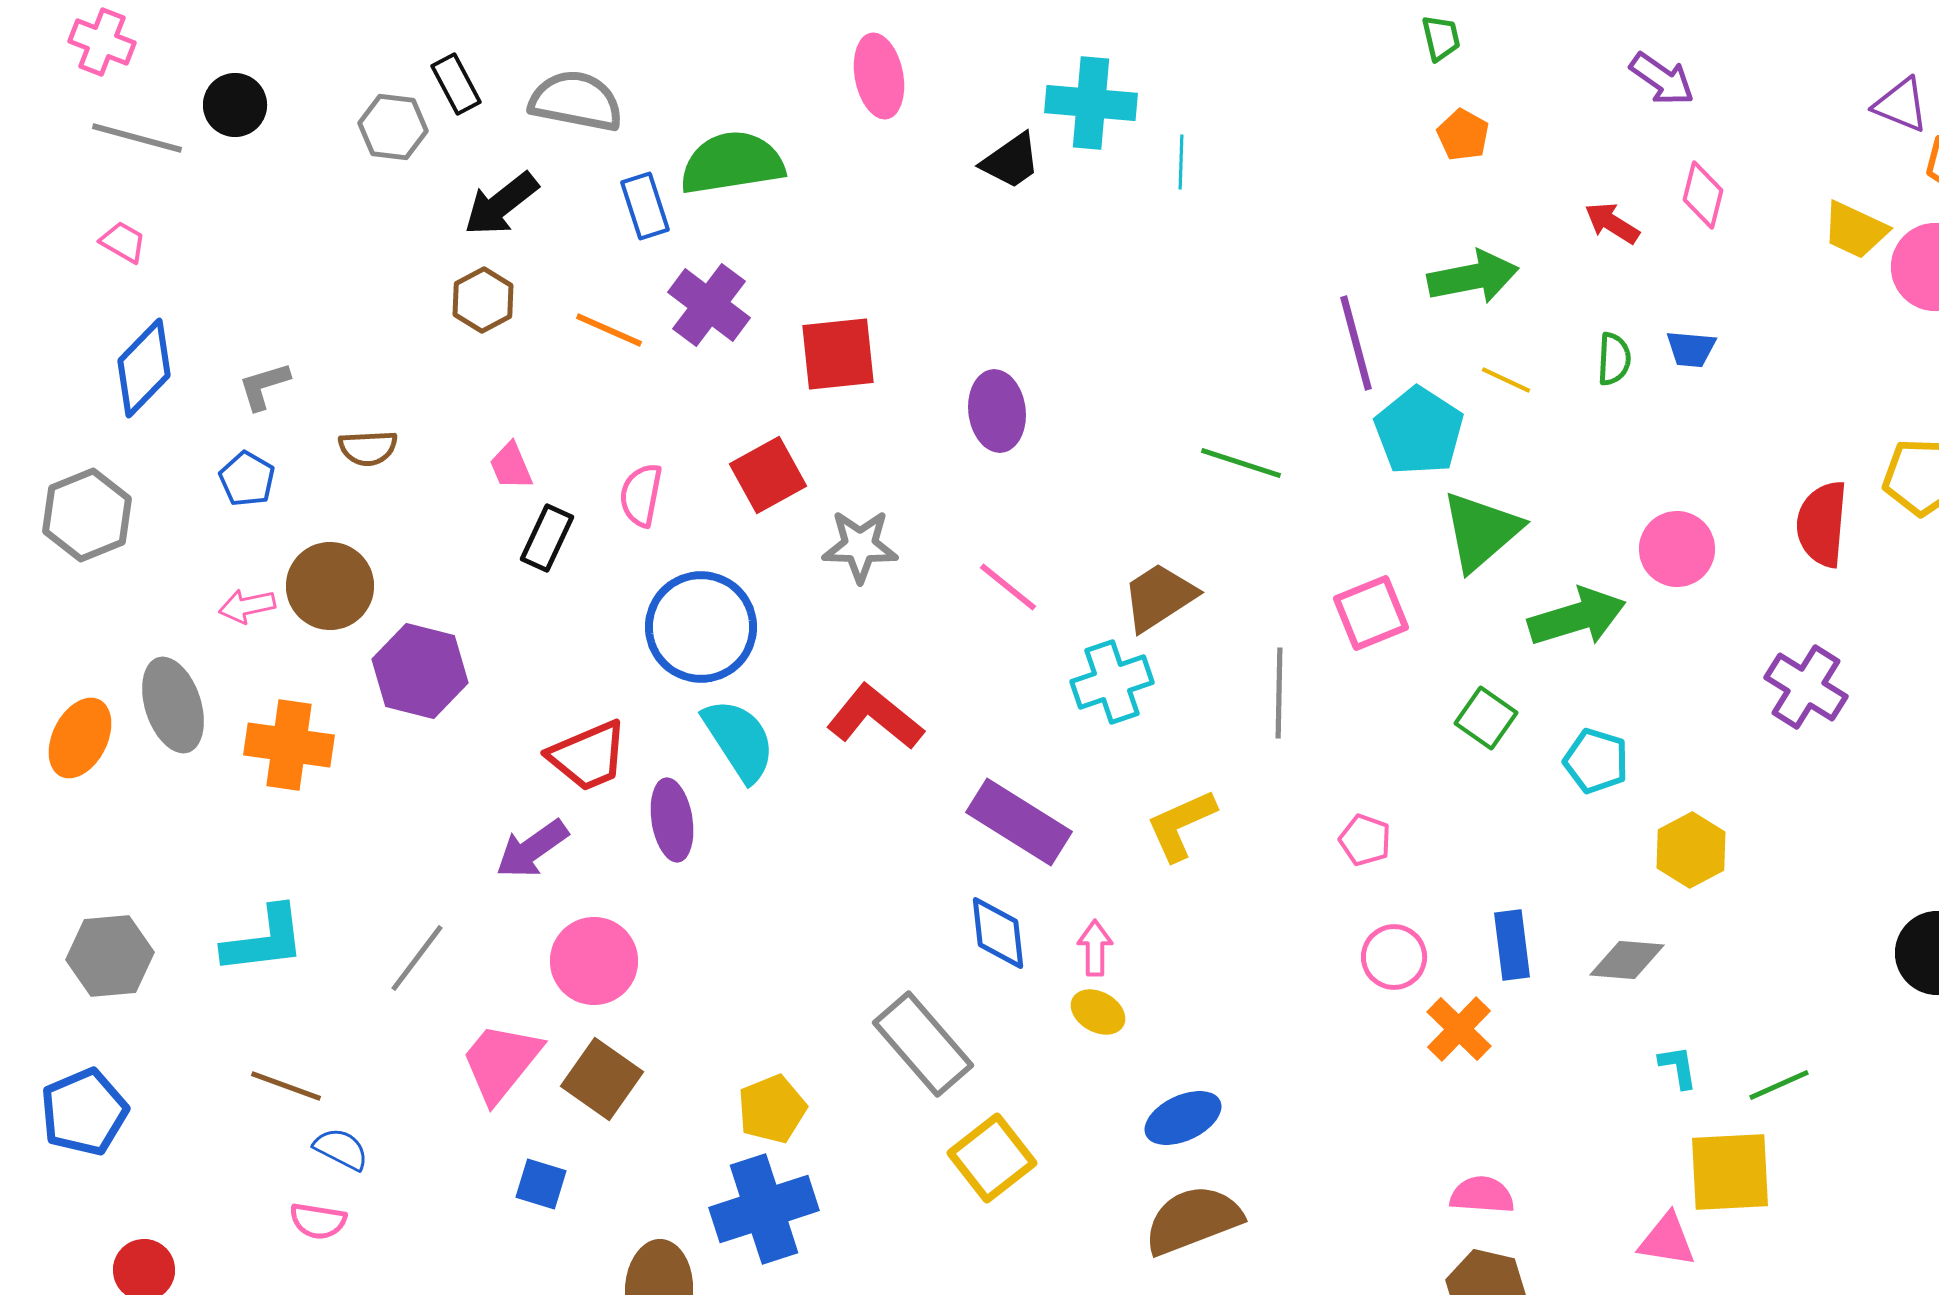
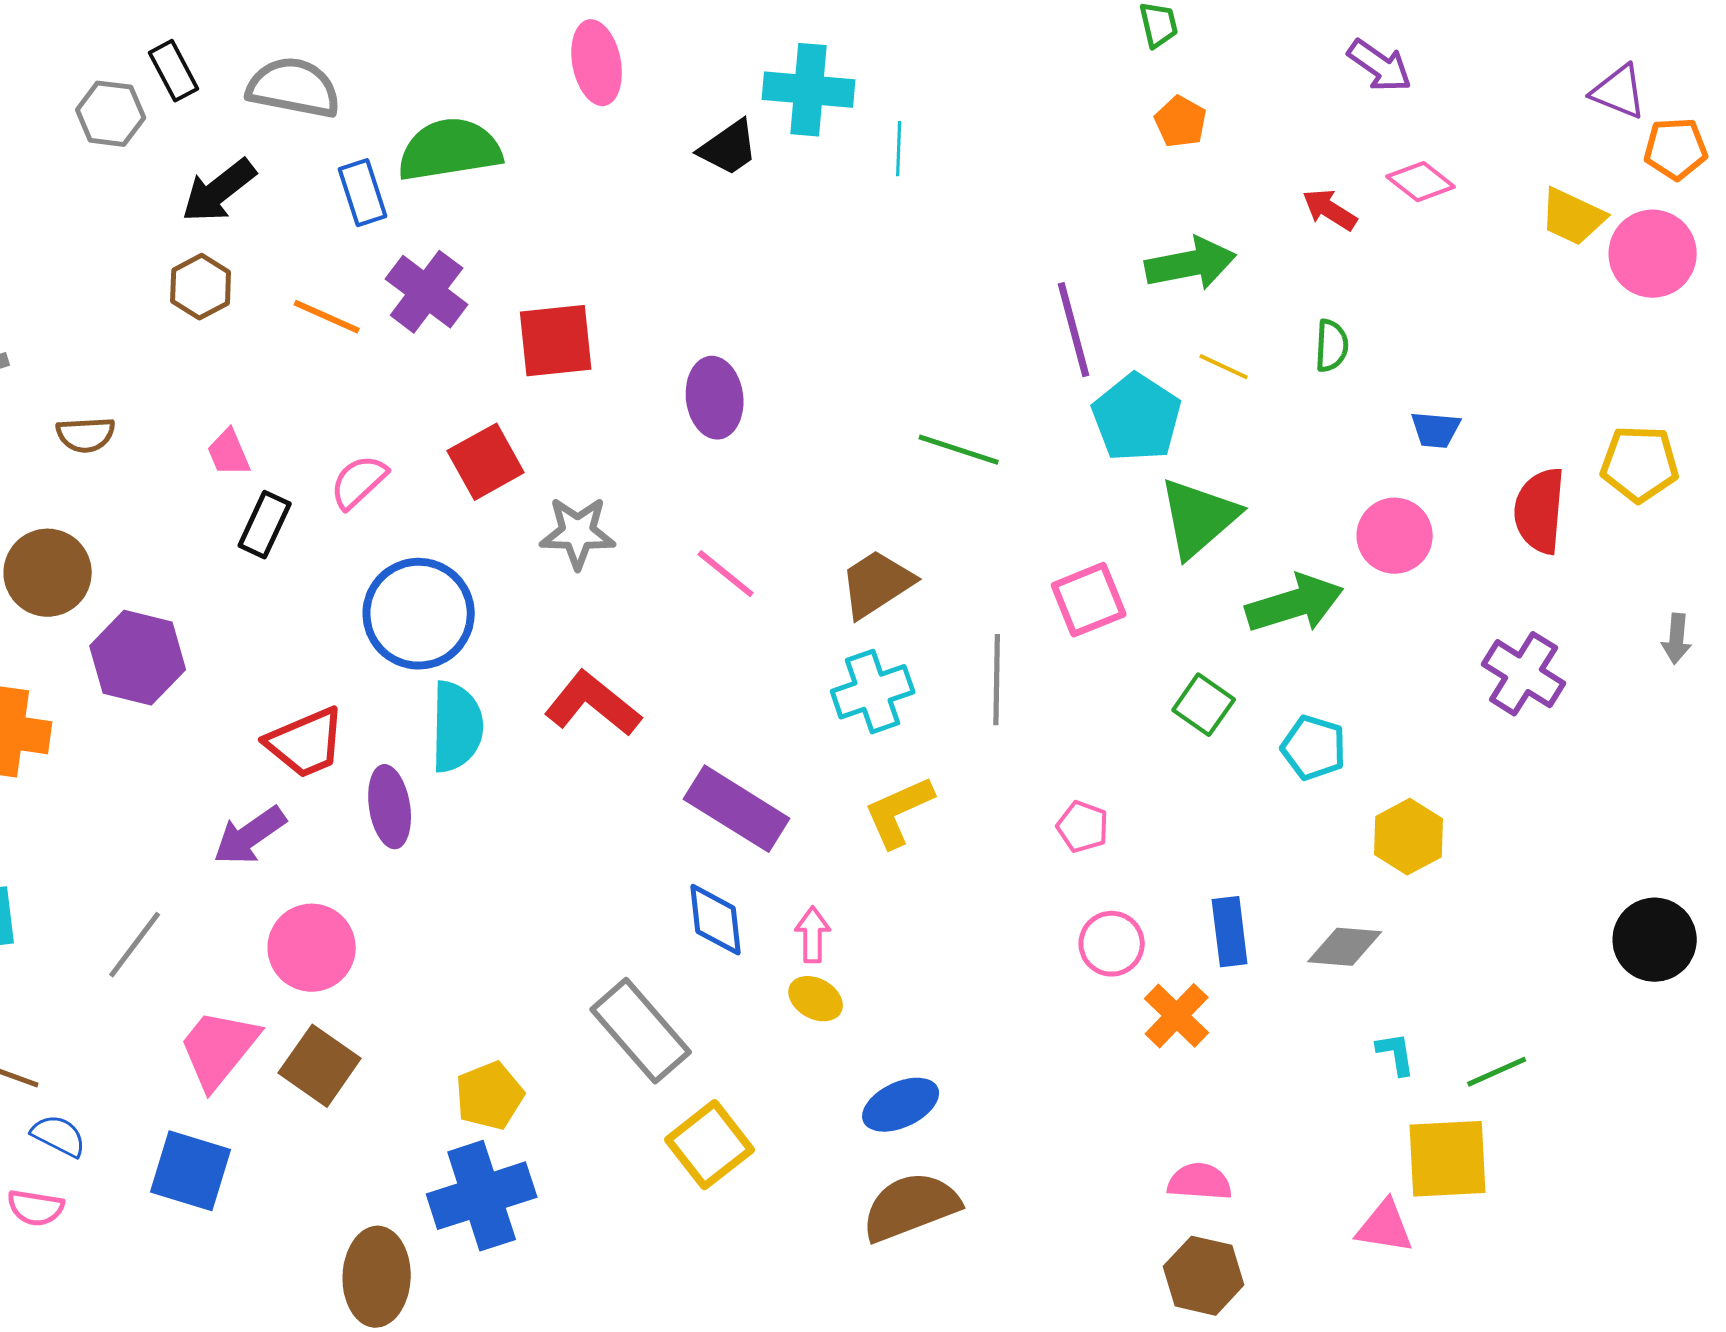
pink diamond: (1703, 195) -> (1421, 182), turned -66
blue trapezoid: (1691, 349) -> (1436, 430), moved
pink semicircle: (641, 495) -> (359, 482), turned 36
cyan cross: (1112, 682) -> (873, 692), moved
cyan semicircle: (739, 740) -> (457, 727), turned 34
blue square: (541, 1184) -> (191, 1171), moved, size x1.6

